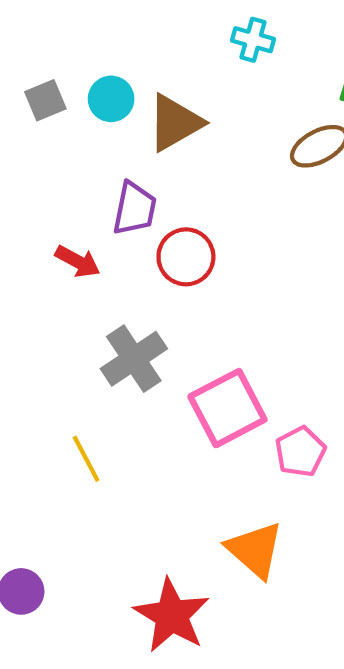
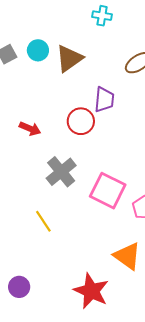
purple trapezoid: (135, 209) -> (104, 100), moved
pink square: (227, 408) -> (108, 191), turned -30

